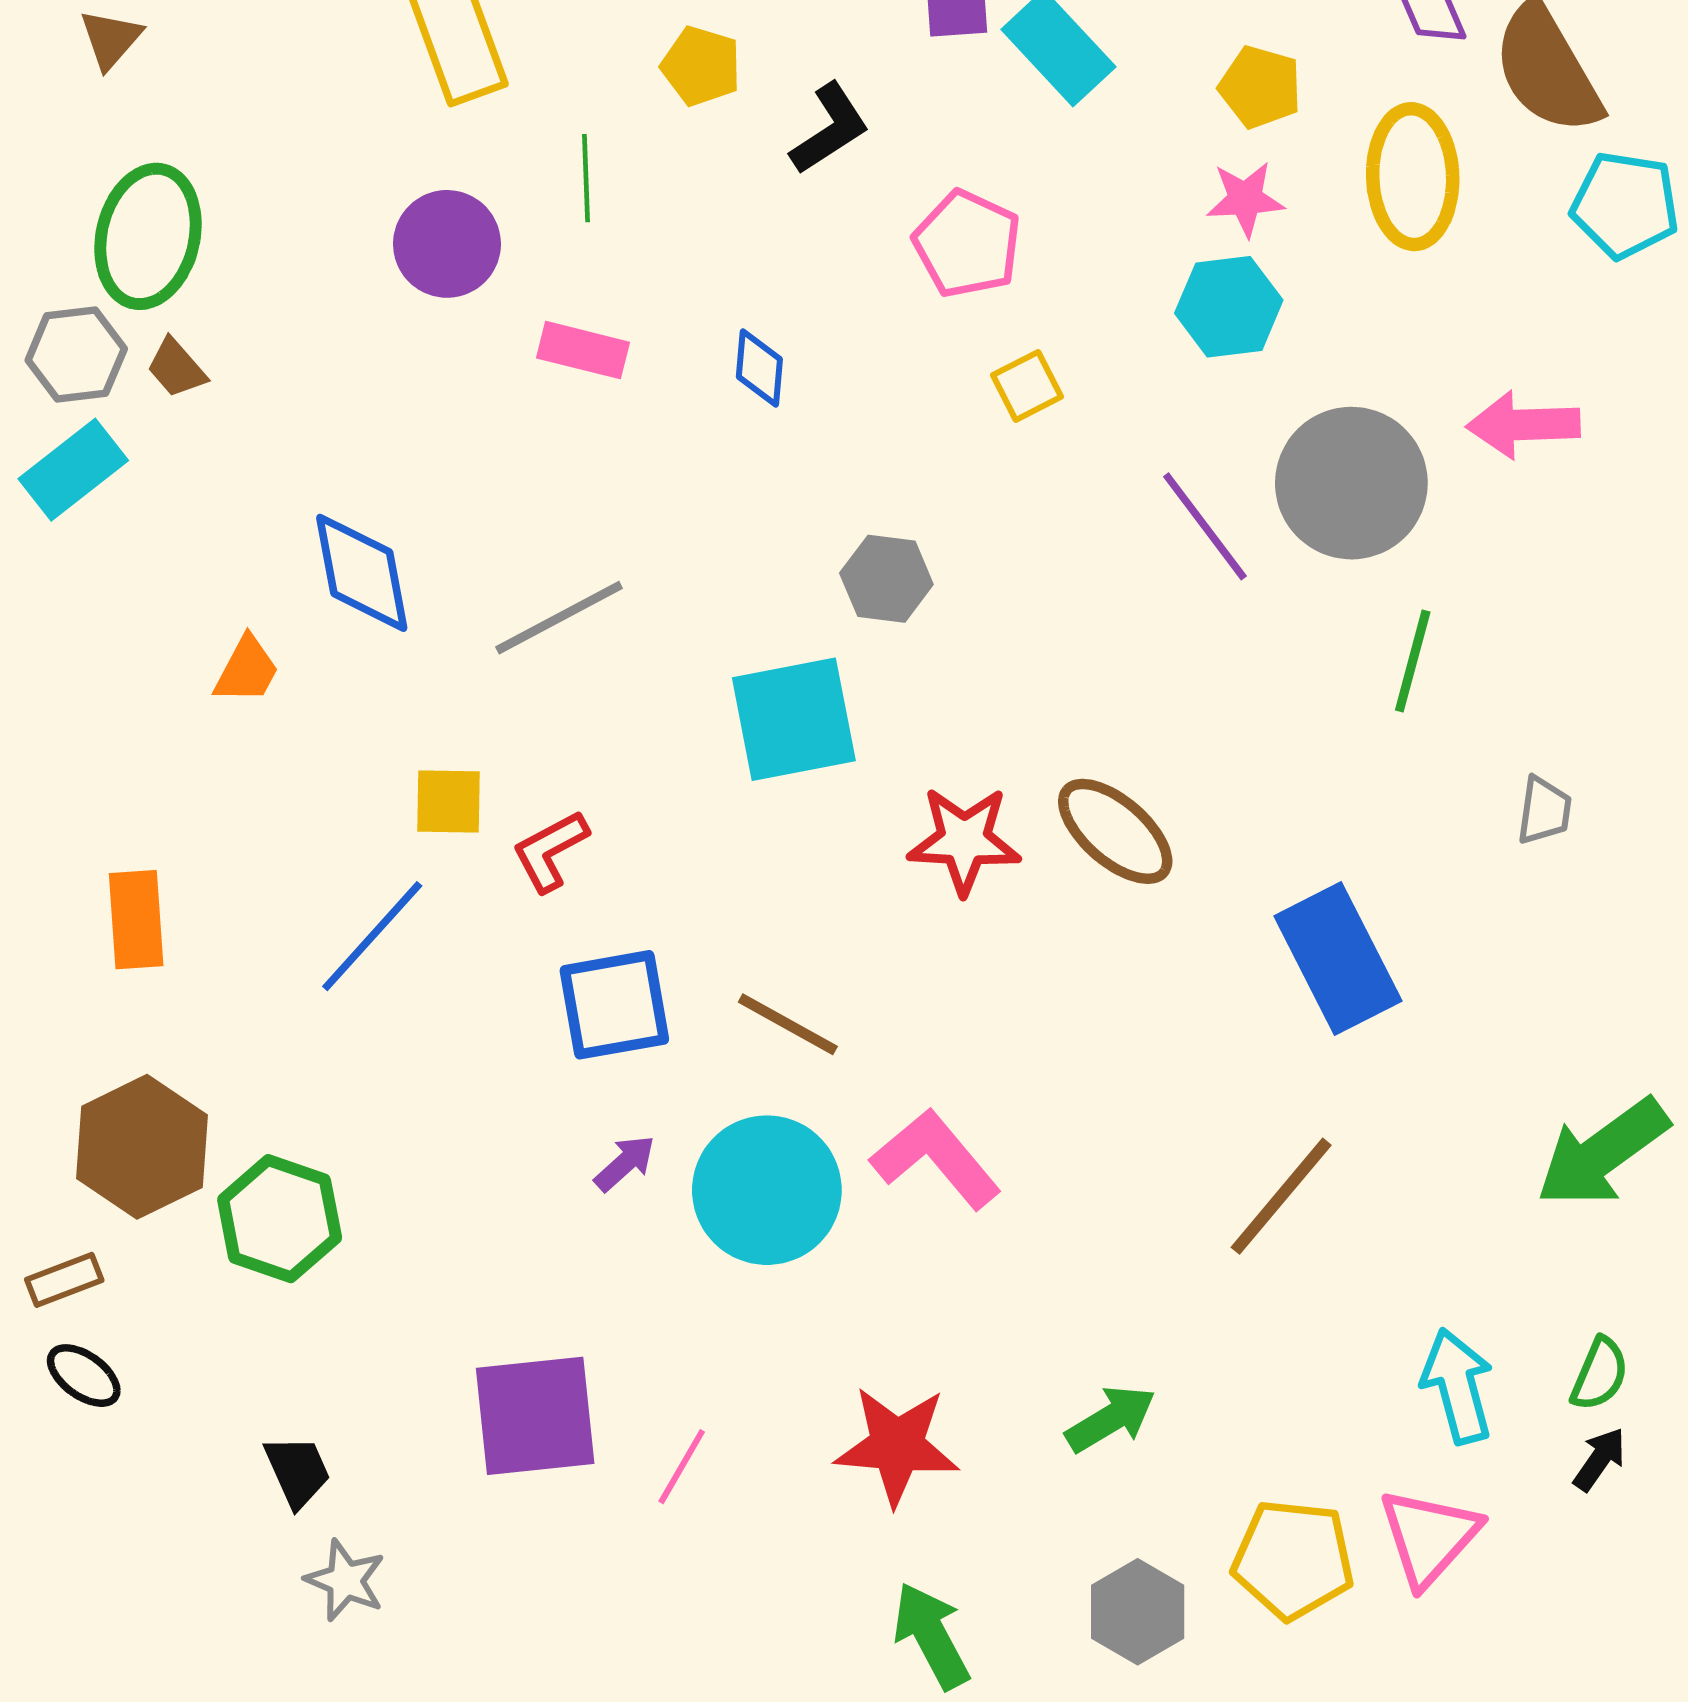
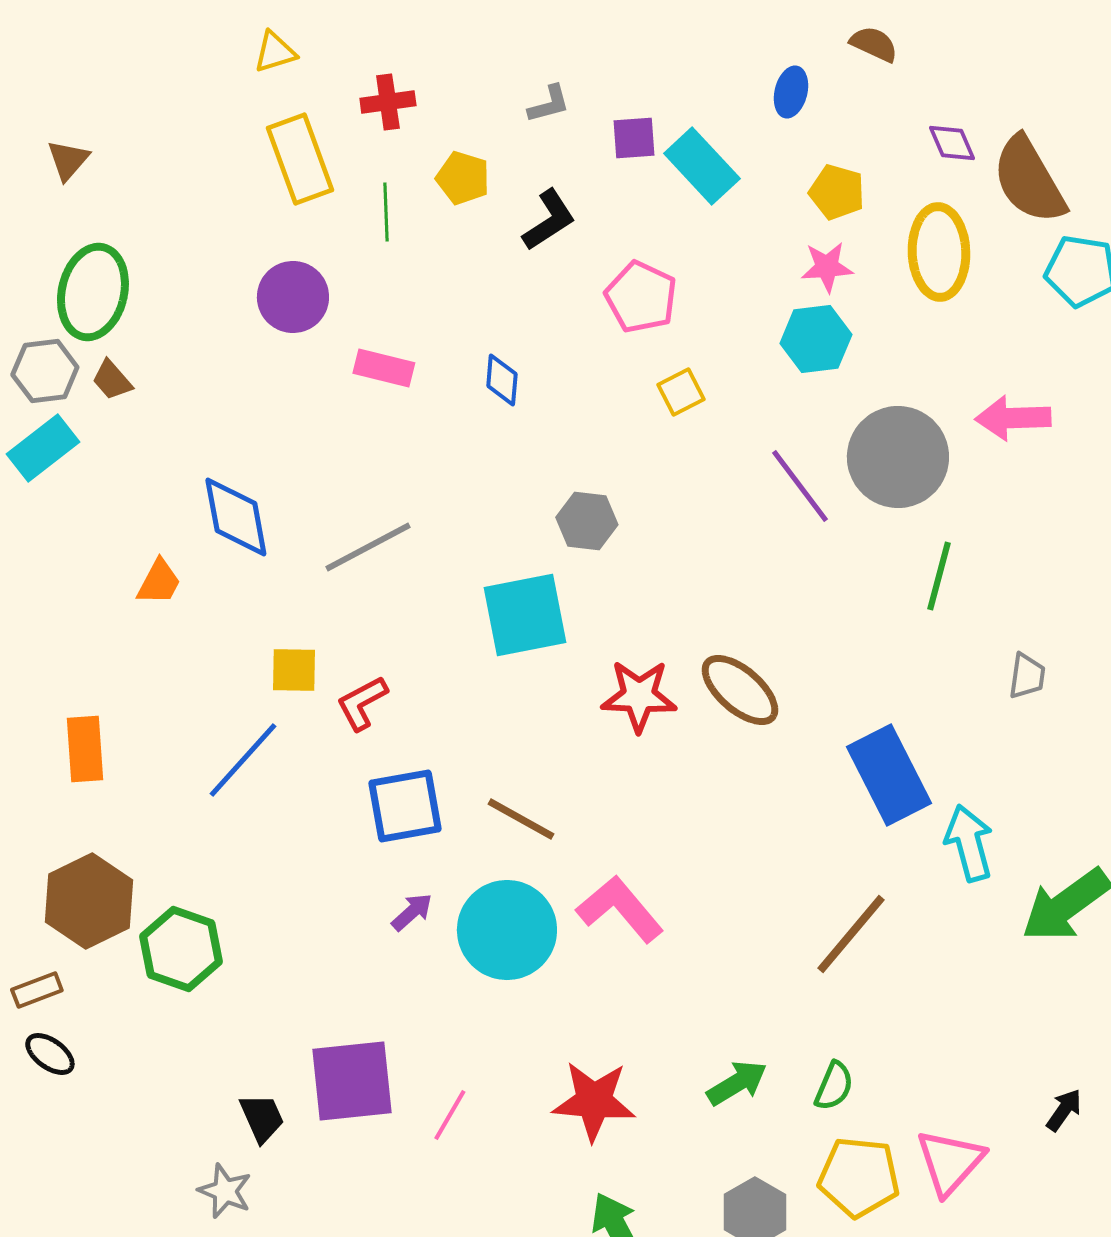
green line: (586, 178) -> (386, 212), moved
green semicircle: (1600, 1374) -> (834, 1086), moved
cyan arrow: (1458, 1386) -> (969, 843), moved
black trapezoid: (297, 1471) -> (262, 1118), moved

